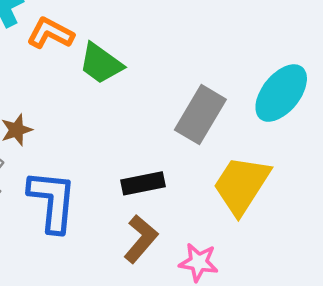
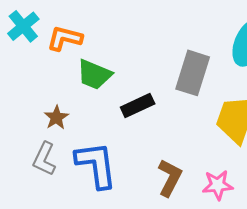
green trapezoid: (101, 63) -> (94, 75), moved
black rectangle: (143, 183) -> (138, 106), moved

